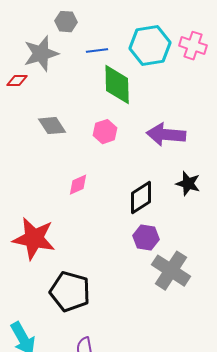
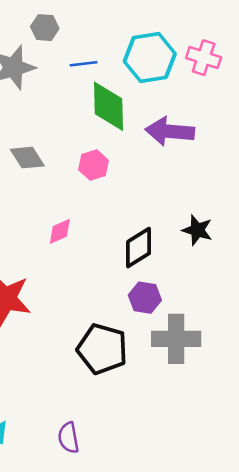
purple arrow: (166, 135) -> (170, 131), moved
gray cross: (171, 271) -> (176, 339), turned -33
black pentagon: (70, 292) -> (102, 349), moved

